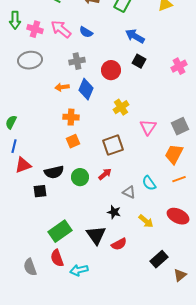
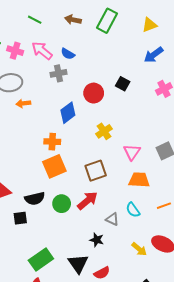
blue arrow: (135, 36) -> (154, 55), moved, turned -66
gray cross: (77, 61) -> (58, 73), moved
orange arrow: (62, 87) -> (23, 103), moved
blue diamond: (86, 89) -> (68, 113), turned 30
orange square: (73, 141) -> (54, 166), size x1.6
orange trapezoid: (174, 154) -> (139, 180), moved, turned 65
red arrow: (105, 174) -> (87, 201), size x1.5
yellow arrow: (146, 221) -> (139, 249), moved

